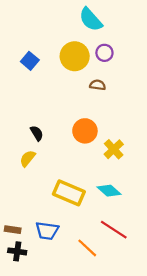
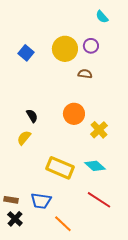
cyan semicircle: (91, 20) -> (102, 17), moved, size x0.6
orange line: (87, 248) -> (63, 224), moved
black cross: (17, 251) -> (15, 219), turned 35

